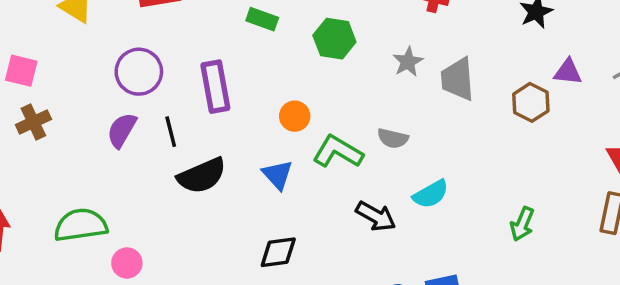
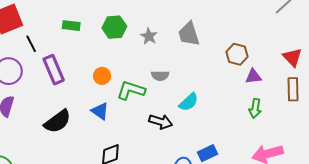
gray star: (408, 62) -> (149, 36), moved
purple triangle: (568, 72) -> (253, 76), moved
brown hexagon: (531, 102) -> (237, 54), moved
black line: (171, 132) -> (31, 44), moved
green arrow: (522, 224) -> (255, 108), moved

